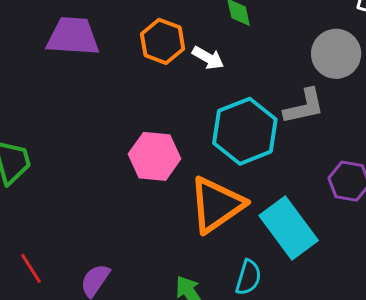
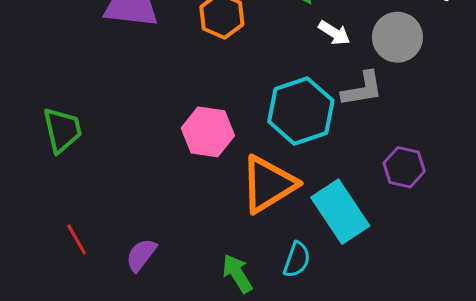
white arrow: (208, 58) -> (334, 33), moved

